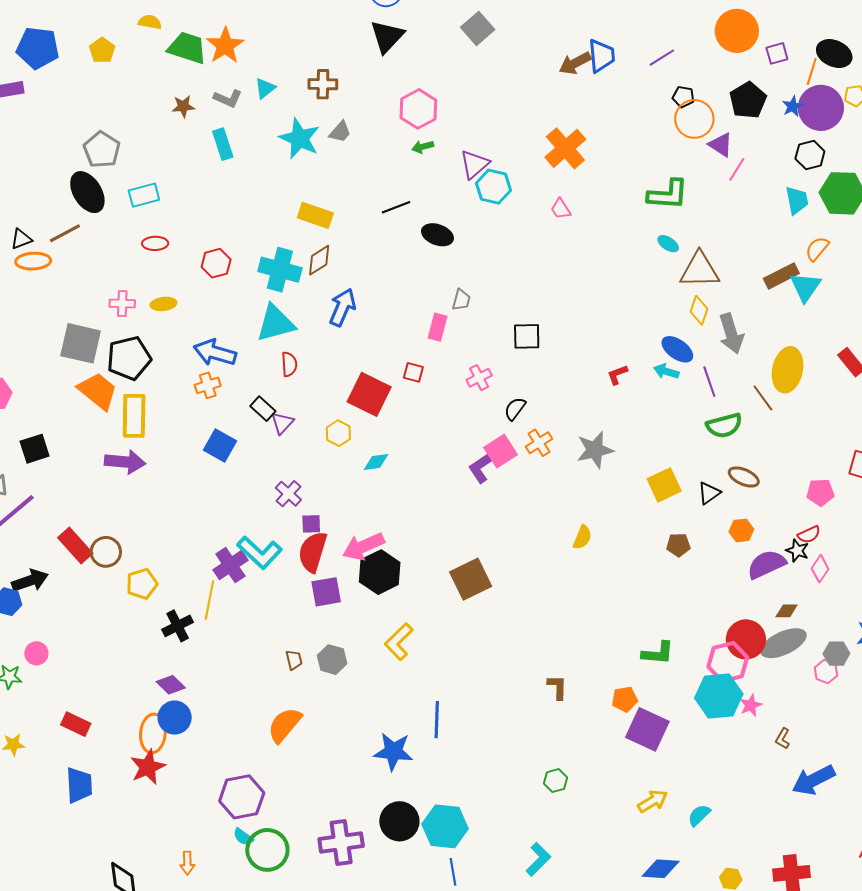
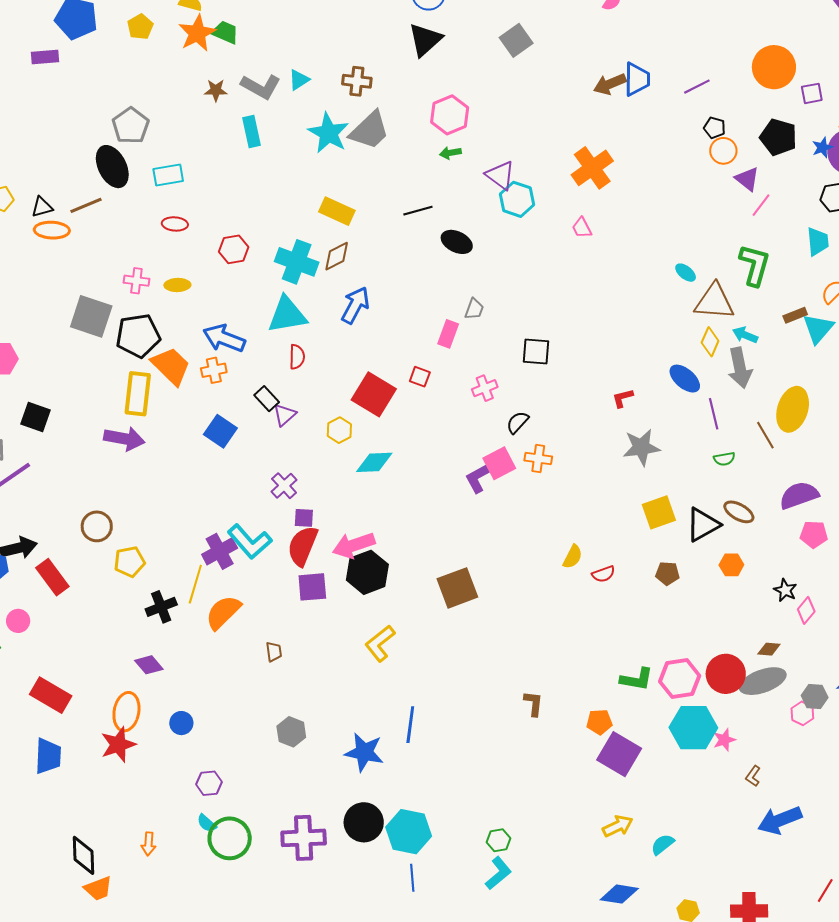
orange star: (225, 46) -> (197, 33), moved
green trapezoid: (187, 48) -> (225, 32), size x0.7
gray L-shape: (228, 99) -> (261, 87), size x1.4
black pentagon: (748, 100) -> (778, 137), turned -30
orange circle: (694, 119) -> (723, 151), size x0.7
gray trapezoid: (340, 132) -> (370, 130), size x1.8
purple triangle: (474, 164) -> (500, 175), turned -48
green L-shape: (668, 195) -> (755, 265), moved, turned -84
brown rectangle: (781, 276) -> (795, 315), size x0.7
cyan arrow: (666, 371) -> (745, 335), moved
orange trapezoid: (98, 391) -> (171, 366), moved
green semicircle: (724, 426) -> (724, 459), size x0.6
orange cross: (539, 443) -> (538, 459), turned 36
black square: (35, 449) -> (36, 417), turned 32
gray star: (595, 450) -> (641, 447), moved
cyan diamond: (376, 462) -> (374, 462), size x1.4
black triangle: (709, 493) -> (703, 525), size x1.5
red semicircle: (809, 535) -> (603, 574), moved
red rectangle: (75, 546) -> (52, 577), moved
purple semicircle: (766, 564) -> (799, 495), moved
gray hexagon: (332, 660) -> (291, 732), moved
pink hexagon: (728, 662) -> (680, 679), moved
blue circle: (175, 718) -> (181, 723), moved, size x0.7
red rectangle: (76, 724) -> (51, 695), size x1.4
orange semicircle: (285, 725) -> (223, 612), moved
green hexagon: (555, 781) -> (499, 840), moved
purple hexagon: (242, 797) -> (209, 783), size x0.6

